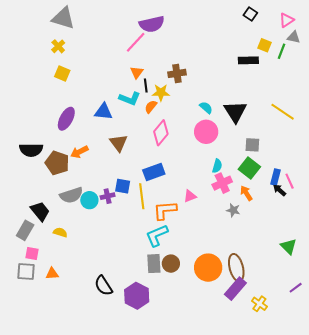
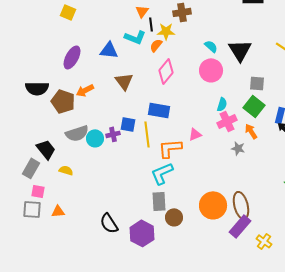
blue rectangle: (154, 172) -> (159, 110), turned 30
brown circle: (171, 264) -> (174, 217), moved

